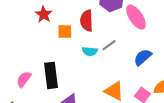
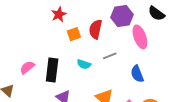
orange square: (65, 31) -> (74, 34), turned -32
cyan semicircle: (90, 51) -> (84, 64), moved
blue semicircle: (143, 57) -> (137, 74), turned -84

